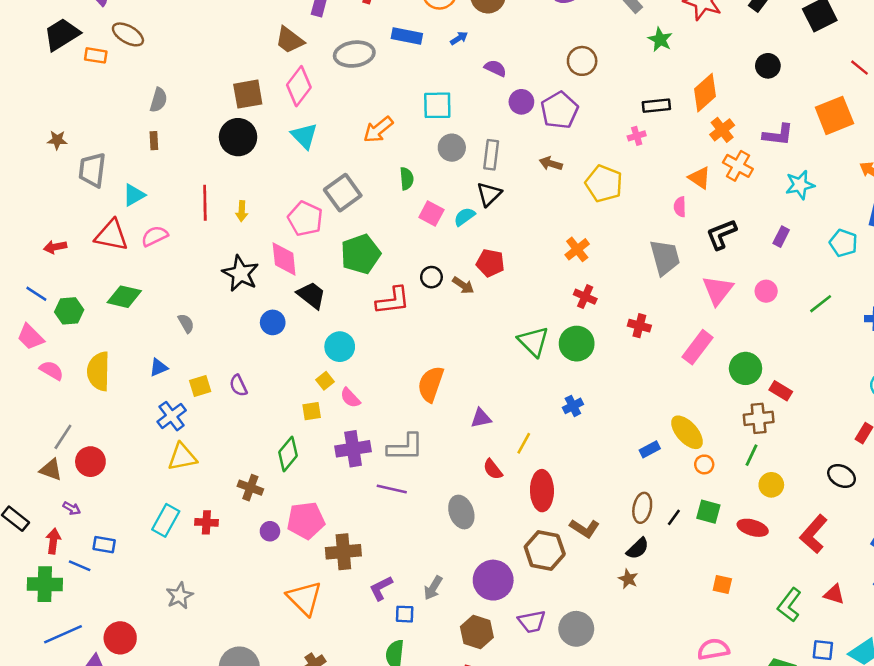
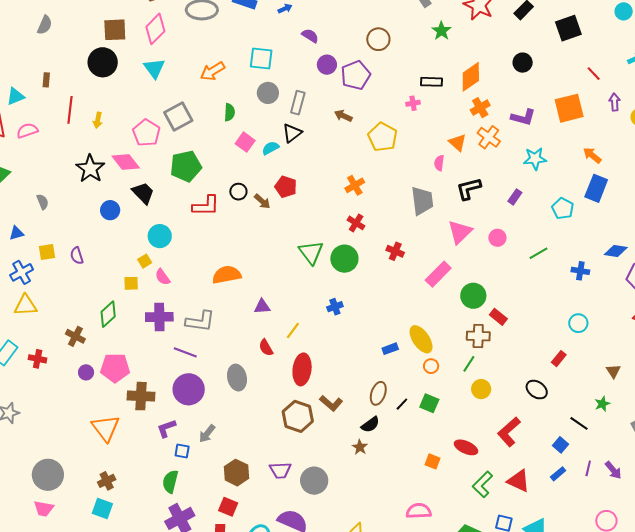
brown rectangle: (154, 141) -> (46, 80), moved
pink diamond: (284, 259) -> (126, 162), turned -40
orange semicircle: (431, 384) -> (227, 275), turned 52
red ellipse: (753, 528) -> (466, 447), moved
purple circle: (493, 580) -> (189, 389), moved
red triangle: (834, 594) -> (519, 481), size x1.4

